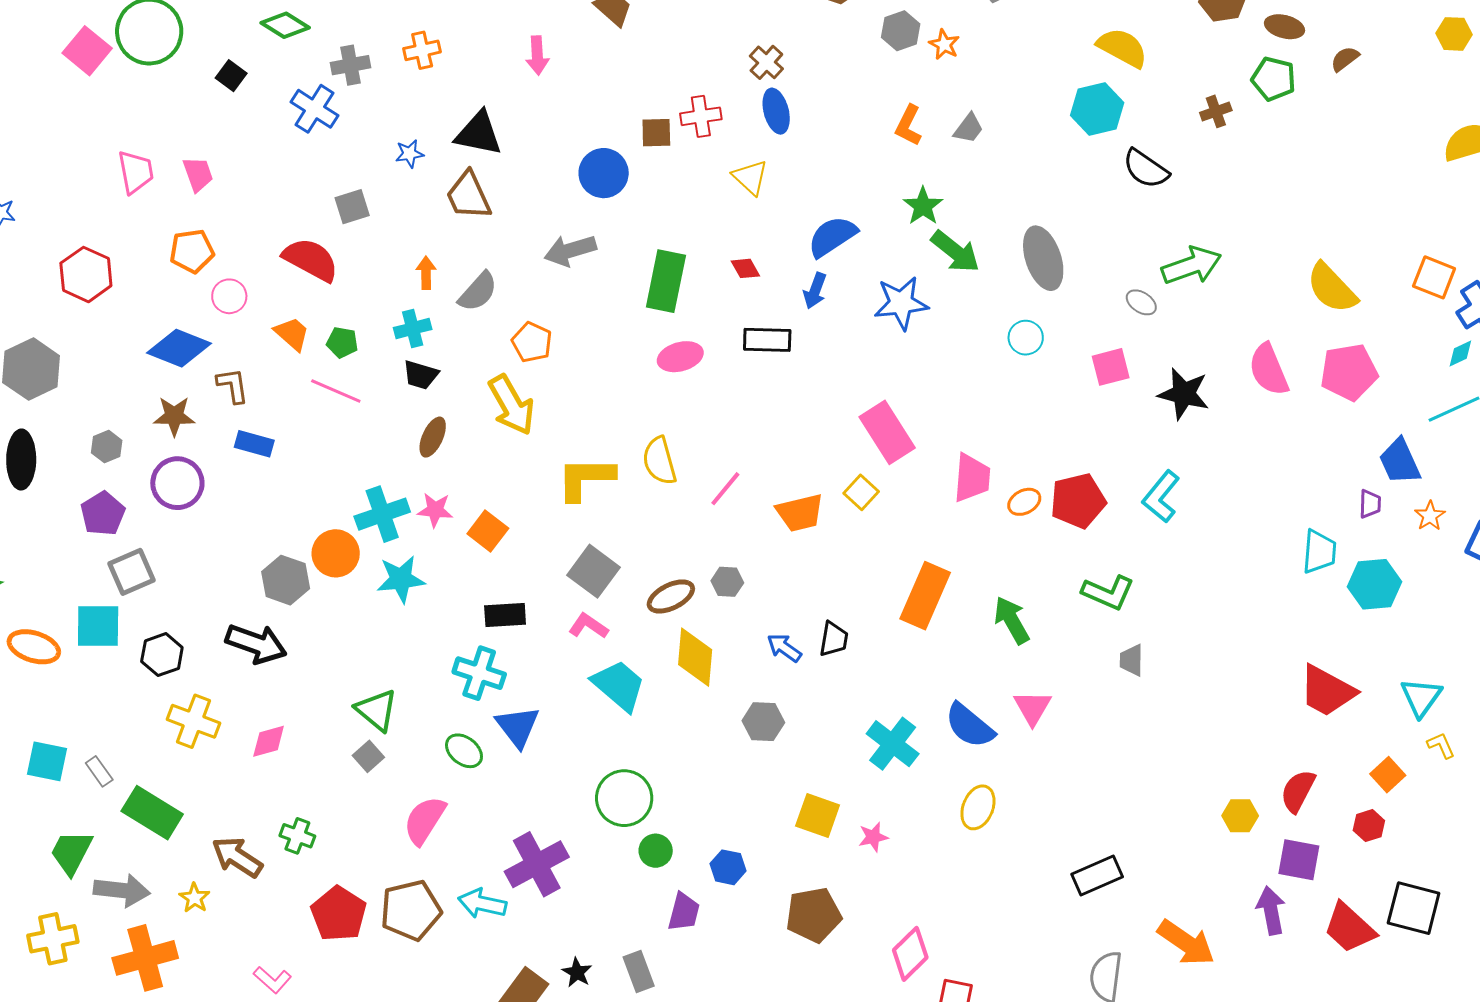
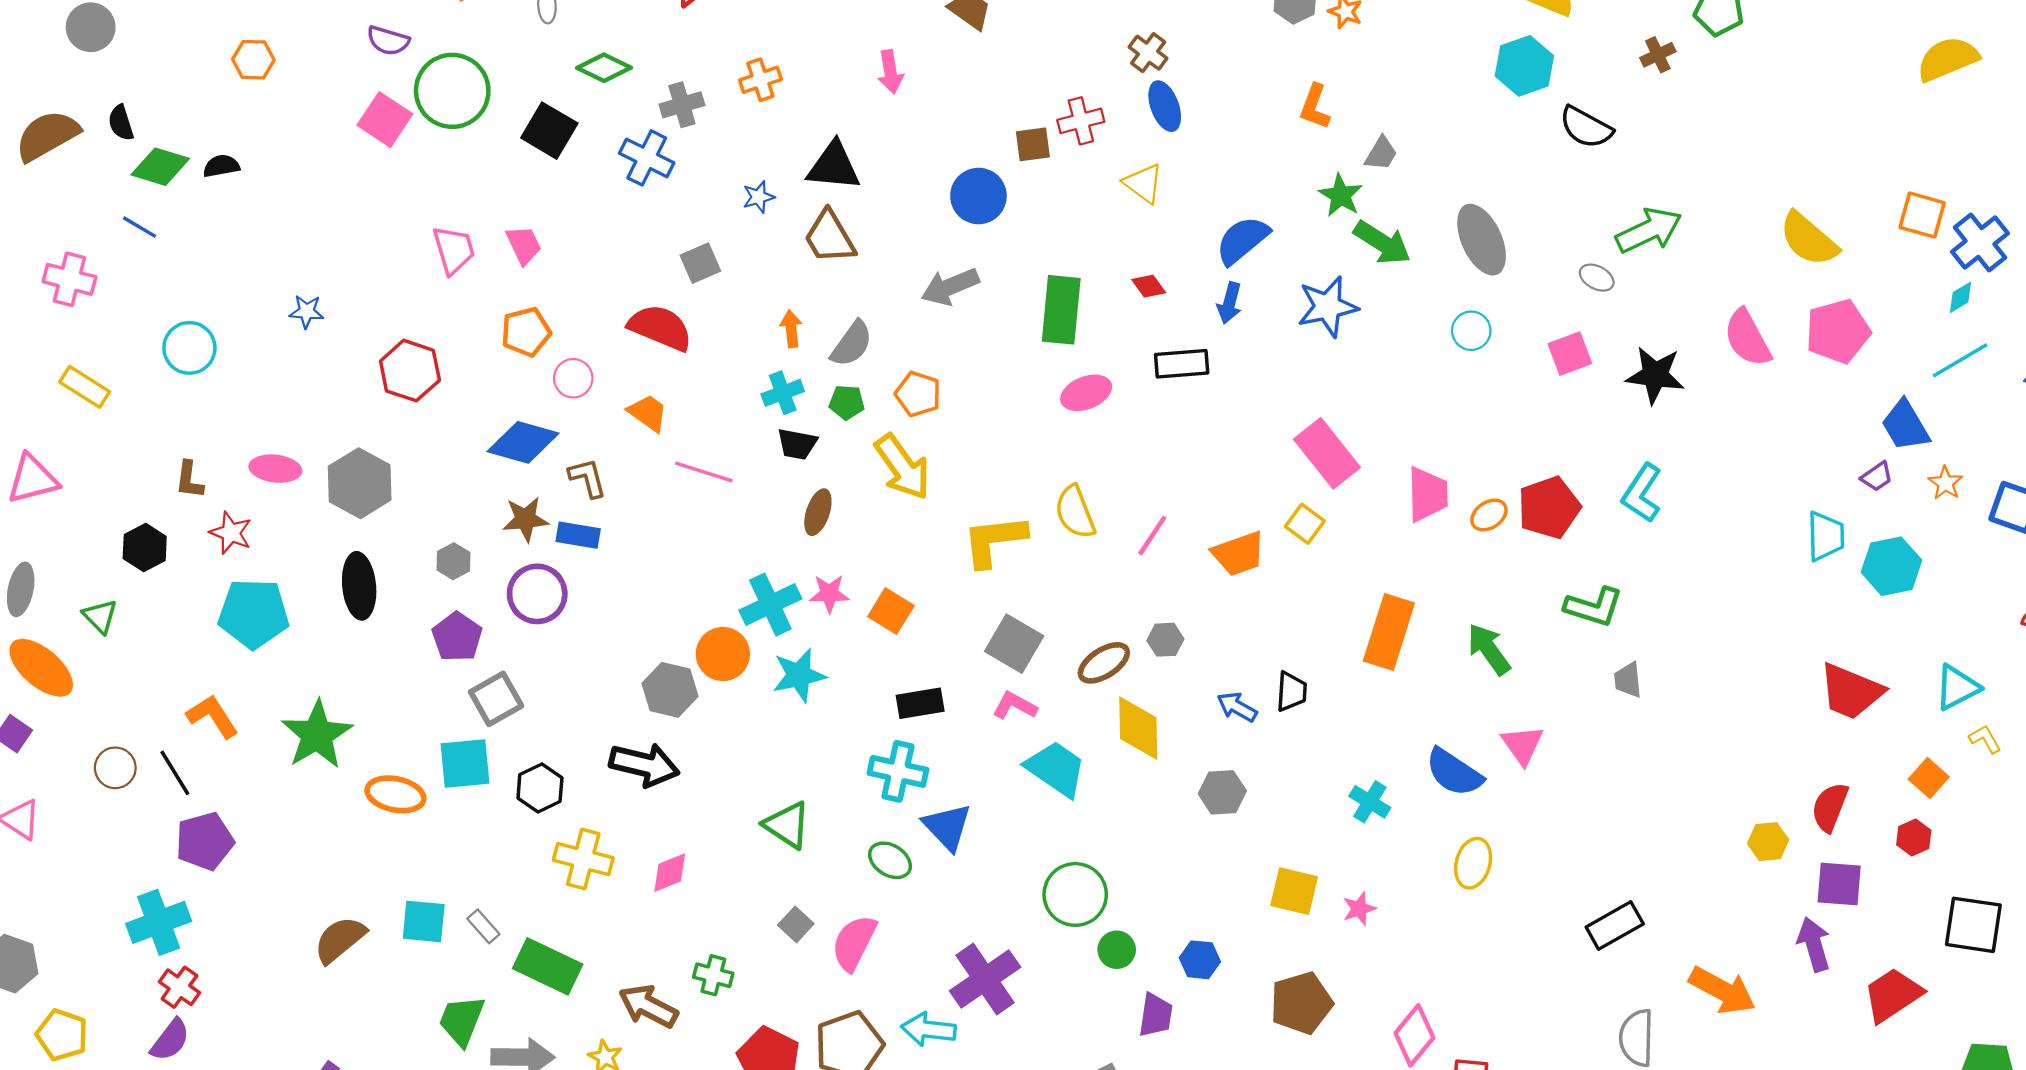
black square: (231, 76) -> (549, 131), size x1.6
gray trapezoid: (969, 128) -> (1381, 154), moved
green pentagon: (342, 342) -> (847, 402), moved
blue rectangle: (254, 444) -> (578, 535), moved
purple trapezoid: (1370, 504) -> (1877, 477), turned 60
cyan triangle: (1421, 697) -> (1957, 687), turned 33
cyan cross: (893, 744) -> (1370, 802), size x0.7
gray square: (368, 756) -> (796, 924), moved
red trapezoid: (1349, 928) -> (1893, 995), moved, turned 110

